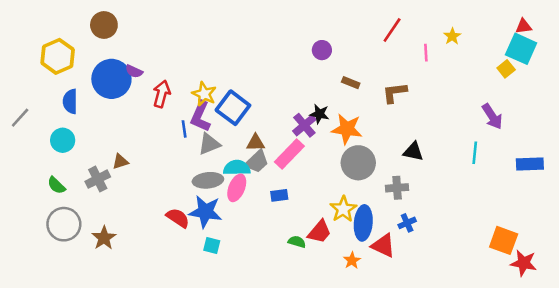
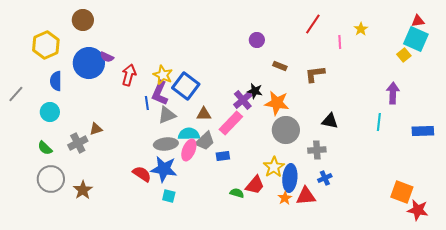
purple arrow: (492, 116) -> (393, 93), turned -145
gray trapezoid: (257, 162) -> (205, 141), moved
red triangle: (383, 245) -> (306, 196), turned -30
orange star: (352, 260) -> (285, 198), moved

